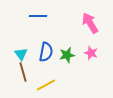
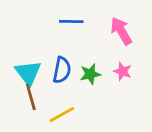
blue line: (38, 16) -> (71, 21), moved
cyan triangle: (21, 54) -> (28, 73), size x1.5

